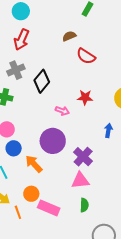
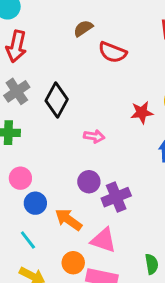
red star: (85, 97) -> (142, 112), moved
purple circle: (53, 141) -> (89, 182), size x0.6
purple cross: (83, 157) -> (116, 197), moved, turned 36
pink triangle: (80, 180) -> (103, 240), moved, turned 36

